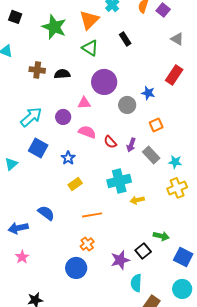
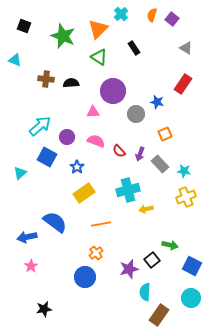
purple circle: (63, 117) -> (67, 137), moved
yellow rectangle: (75, 184) -> (84, 193), size x1.5
blue semicircle: (46, 213) -> (55, 222), size x1.4

